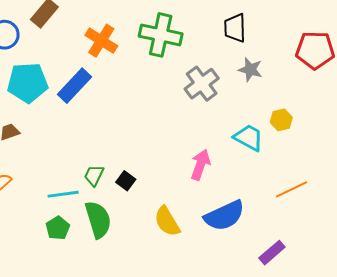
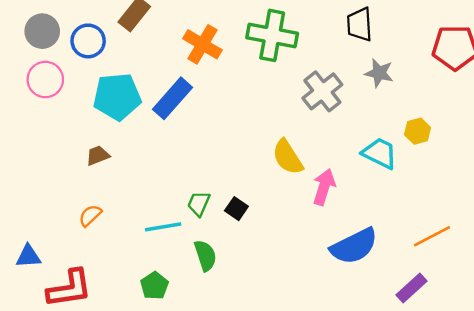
orange line: (292, 189) -> (432, 236), moved
green semicircle: (98, 220) -> (205, 255), size x0.7
yellow semicircle: (167, 221) -> (288, 157), moved
green pentagon: (58, 228) -> (154, 286), moved

